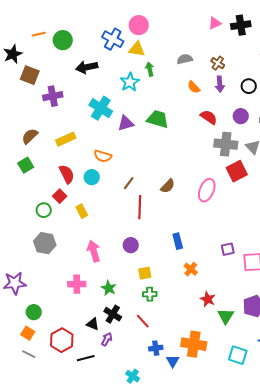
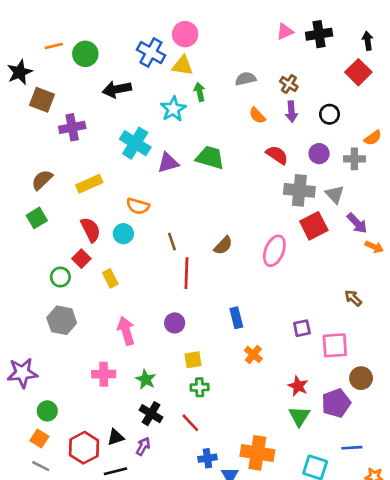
brown line: (129, 183) -> (172, 242), turned -56
red star: (208, 299) -> (298, 386), moved
black triangle: (93, 324) -> (116, 437), moved, turned -40

